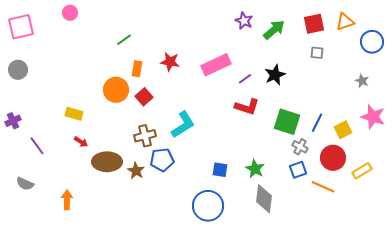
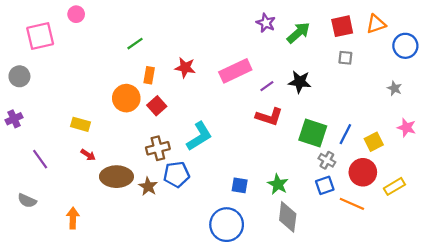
pink square: (21, 27) -> (40, 36), moved
black star: (275, 75) -> (300, 82), turned 30
pink star: (373, 117) -> (406, 128), size x0.7
purple cross: (13, 121) -> (14, 119), moved

